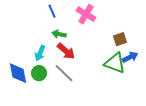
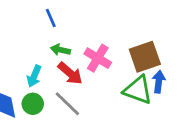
pink cross: (86, 14) -> (98, 58), moved
brown square: (120, 39) -> (145, 57), size x1.6
blue arrow: (130, 57) -> (159, 82), turned -56

